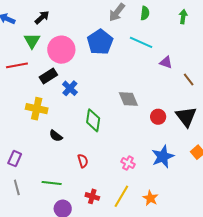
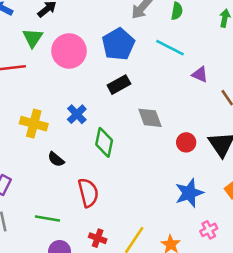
black rectangle: (48, 76) -> (119, 85), moved
blue cross: (70, 88) -> (77, 114), moved
red semicircle: (83, 161) -> (88, 193), size x1.6
pink cross: (128, 163) -> (209, 230), moved, turned 32

